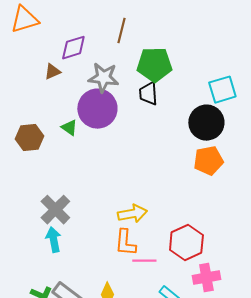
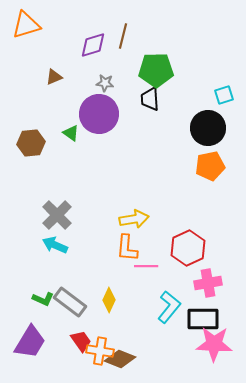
purple diamond: (73, 48) -> (93, 45), moved
gray star: (103, 78) -> (105, 83), size x0.6
cyan square: (222, 90) -> (224, 95), size x0.7
cyan arrow: (53, 240) -> (55, 245), turned -55

